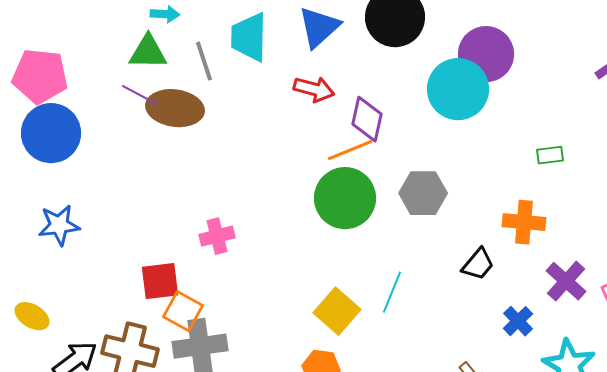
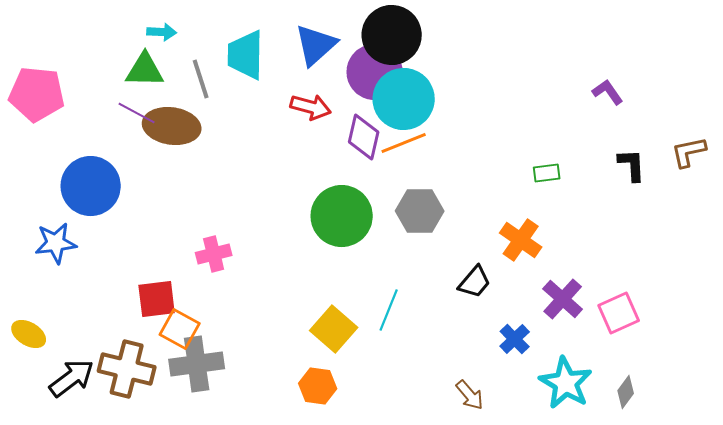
purple circle: (486, 54) -> (375, 72), moved
cyan circle: (458, 89) -> (404, 99), moved
blue circle: (51, 133) -> (91, 186), moved
orange line: (350, 150) -> (404, 143), moved
orange cross: (524, 222) -> (521, 240), turned 30

